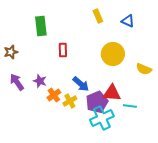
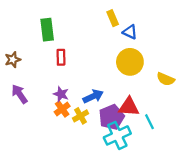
blue triangle: (128, 21) -> (130, 32), moved
red rectangle: (63, 50) -> (61, 57), moved
purple star: (40, 81) -> (61, 94), moved
blue arrow: (81, 84) -> (93, 96), turned -66
cyan line: (130, 106) -> (150, 122), turned 56

